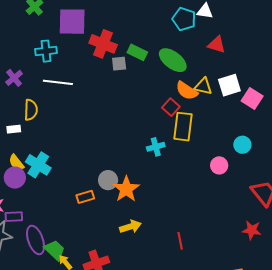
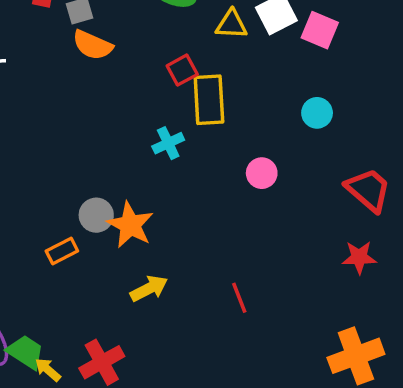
orange semicircle: (187, 91) -> (93, 45), moved
red square: (171, 107) -> (182, 70), turned 30
pink circle: (219, 165) -> (262, 173), moved

